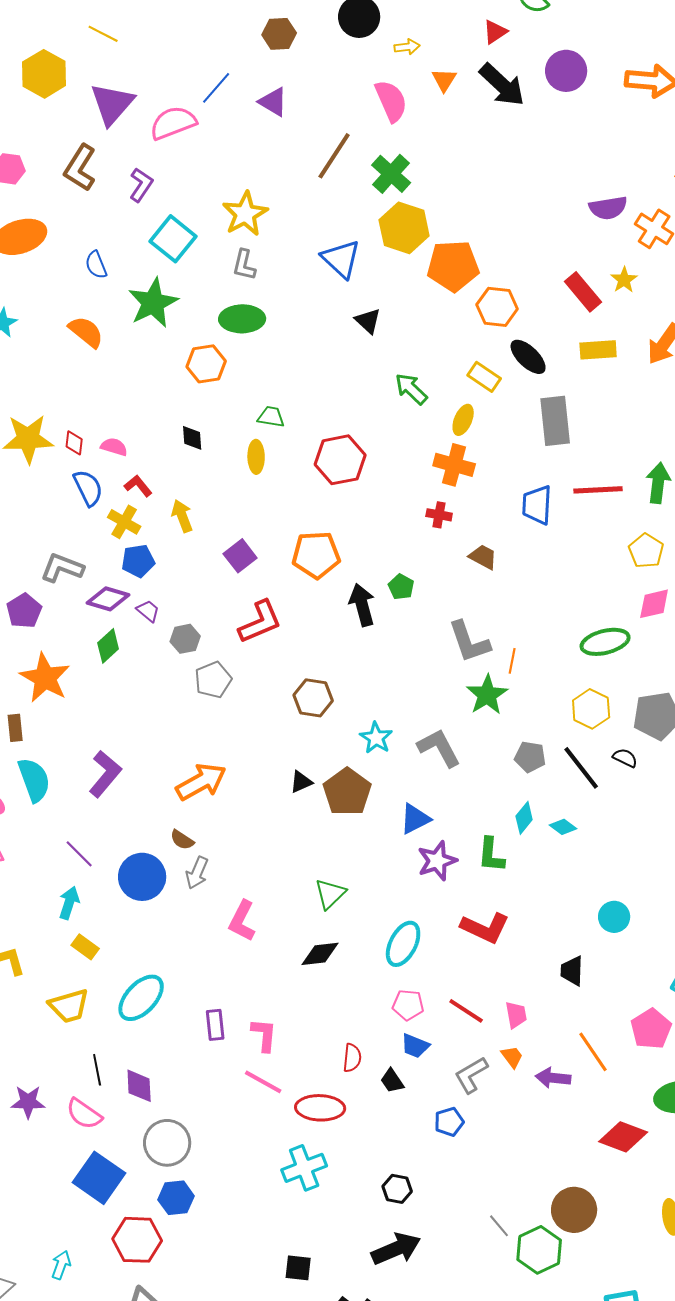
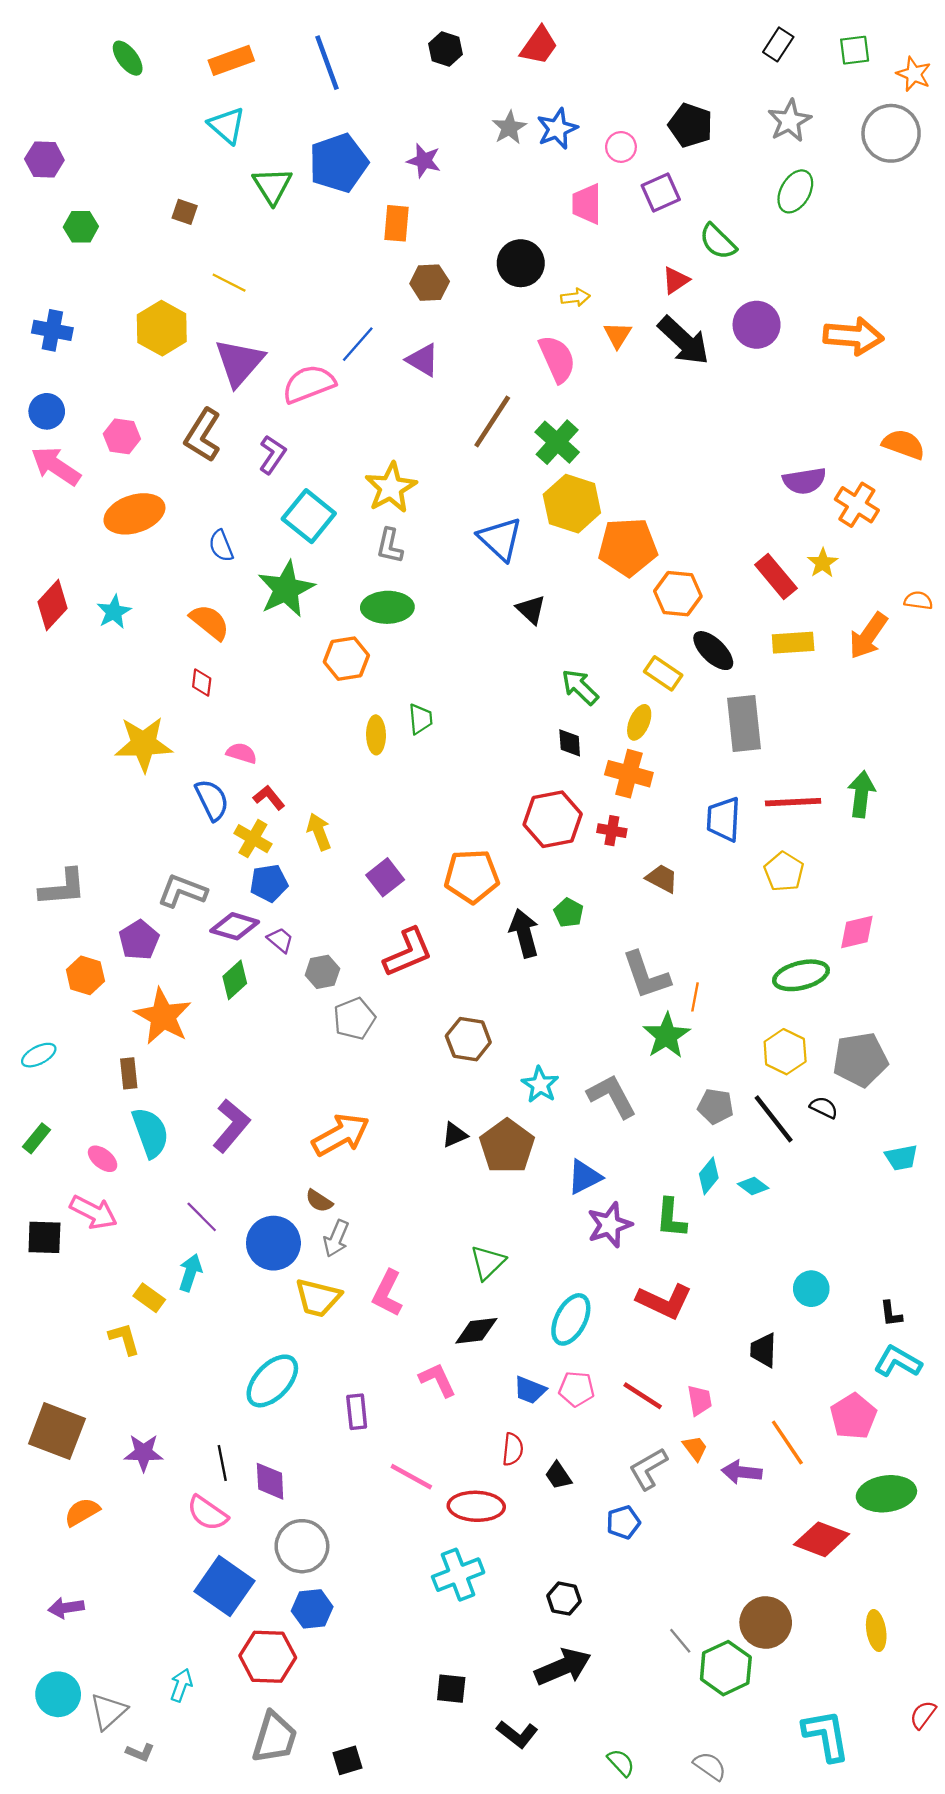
green trapezoid: (271, 417) -> (420, 719), turned 76
black diamond: (192, 438) -> (570, 743), moved
red diamond: (74, 443) -> (202, 682), moved
yellow ellipse: (256, 457) -> (376, 735), moved
red hexagon: (340, 460) -> (553, 819), moved
yellow pentagon: (646, 551) -> (784, 872), moved
yellow rectangle: (85, 947) -> (149, 1298), moved
yellow trapezoid: (69, 1006) -> (318, 1298), moved, turned 30
pink L-shape: (264, 1035) -> (438, 1380), moved, turned -30
blue trapezoid: (415, 1046) -> (530, 1390), moved
purple star: (28, 1102) -> (144, 1453), moved

